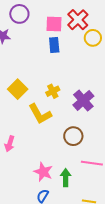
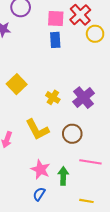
yellow cross: (53, 91) -> (53, 97), moved, turned -32
yellow L-shape: (40, 114) -> (37, 130), moved

